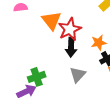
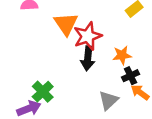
gray triangle: (78, 75) -> (108, 100), moved
green cross: (37, 77) -> (43, 92), turned -30

